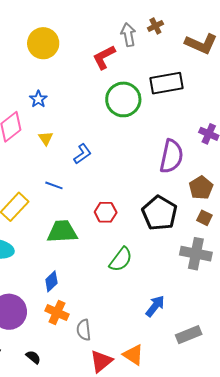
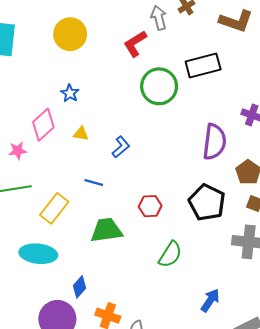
yellow triangle: (46, 138) -> (81, 134), turned -42
blue diamond: (51, 281) -> (80, 287), moved

